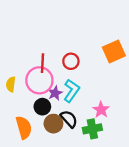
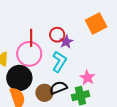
purple star: (55, 93) -> (66, 42), moved
black circle: (42, 107) -> (19, 78), moved, size x1.6
black semicircle: (69, 119) -> (58, 88), turned -66

